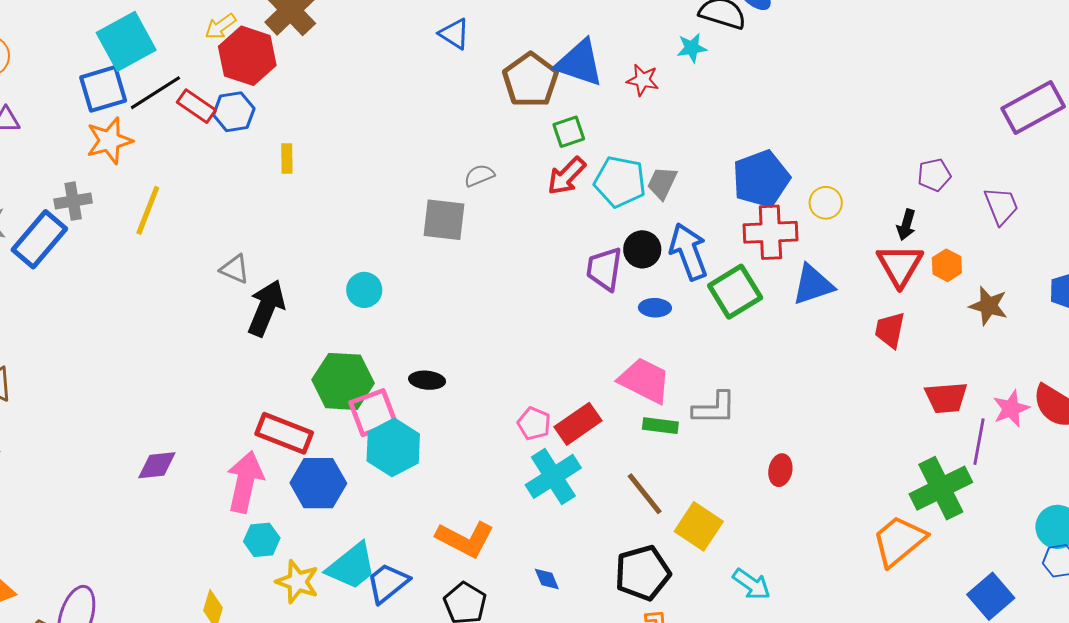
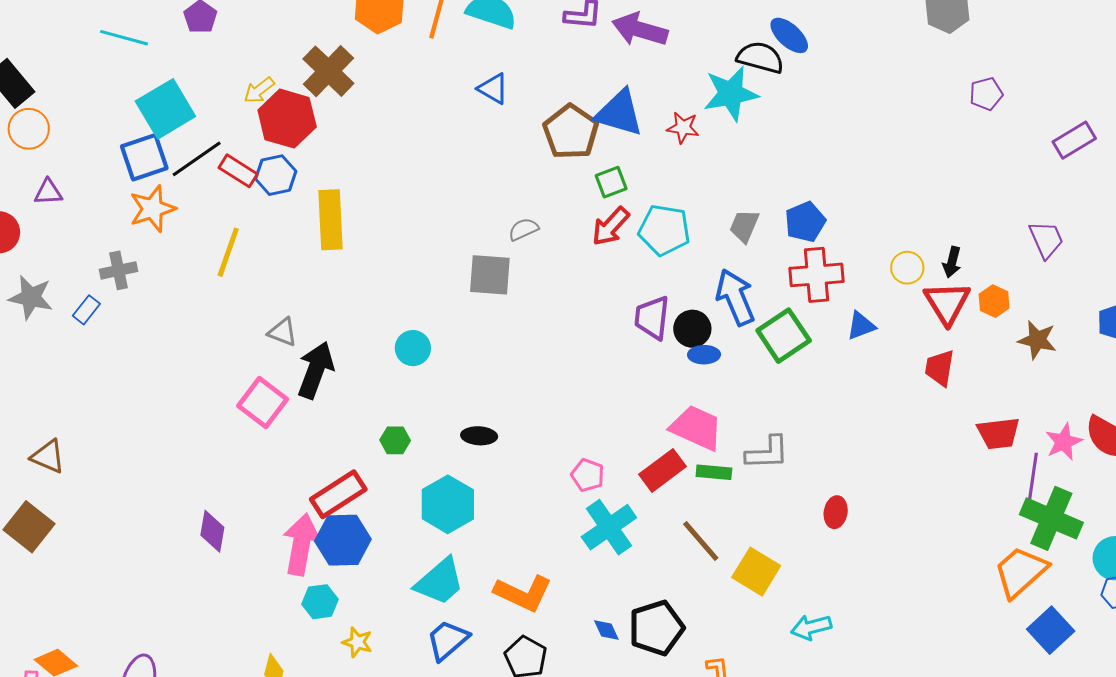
cyan star: (692, 48) -> (731, 94), size x1.8
purple rectangle: (1033, 108) -> (1074, 140), size x0.7
yellow rectangle: (287, 159) -> (330, 220), size x2.0
purple pentagon: (934, 175) -> (986, 94), moved
blue pentagon: (761, 179) -> (805, 222), size x0.7
gray trapezoid: (662, 183) -> (744, 226), moved
yellow circle: (826, 203) -> (907, 268), moved
yellow line: (148, 210) -> (228, 252), moved
blue rectangle: (39, 239) -> (86, 310), size x0.5
black circle: (642, 249) -> (692, 329), moved
blue triangle: (813, 285) -> (861, 326), size x0.7
green hexagon: (343, 381) -> (395, 440), size x0.5
pink square: (373, 413) -> (263, 403), moved, turned -30
red rectangle: (578, 424) -> (663, 470), moved
red rectangle: (284, 433) -> (338, 494), turned -52
purple diamond: (157, 465) -> (212, 531), turned -72
blue hexagon: (318, 483) -> (343, 540), moved
green cross: (941, 488) -> (1051, 518), moved, turned -38
orange trapezoid: (899, 541) -> (1021, 572), moved
cyan trapezoid: (352, 566) -> (440, 582), moved
black pentagon: (643, 573) -> (656, 628), moved
yellow star: (297, 582) -> (357, 642), size x0.7
cyan arrow: (751, 584) -> (811, 627), turned 132

